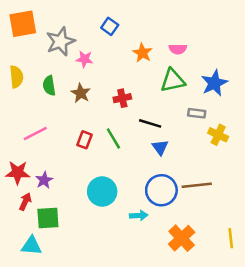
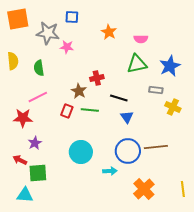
blue square: (110, 26) -> (72, 17), moved, turned -32
gray star: (61, 41) -> (48, 33), turned 30
orange star: (142, 53) -> (109, 32), moved
brown star: (81, 93) -> (79, 91), moved
pink line: (35, 134) -> (38, 97), moved
green line: (113, 139) -> (90, 110), turned -54
red star: (18, 173) -> (23, 118), moved
red arrow: (25, 202) -> (20, 160), turned -88

